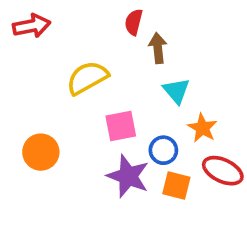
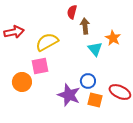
red arrow: (32, 26) -> (14, 32), moved
pink square: (121, 126) -> (40, 66), moved
orange star: (202, 128) -> (113, 38), moved

